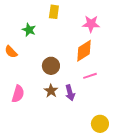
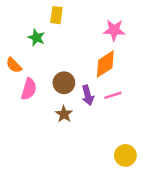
yellow rectangle: (54, 12) -> (56, 15), moved
purple arrow: (70, 93) -> (88, 95), moved
pink semicircle: (18, 94) -> (29, 89), moved

